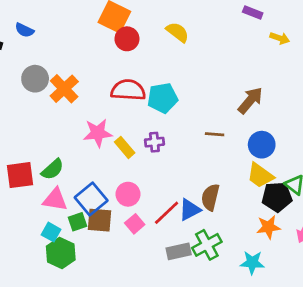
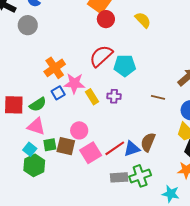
gray circle: (35, 79) -> (28, 25), moved
orange cross: (64, 89) -> (55, 68), moved
red semicircle: (128, 90) -> (101, 56), turned -55
pink circle: (128, 194) -> (79, 130), moved
blue square: (91, 199) -> (58, 93), moved, size x0.6
pink square: (135, 224) -> (91, 153), size x1.5

